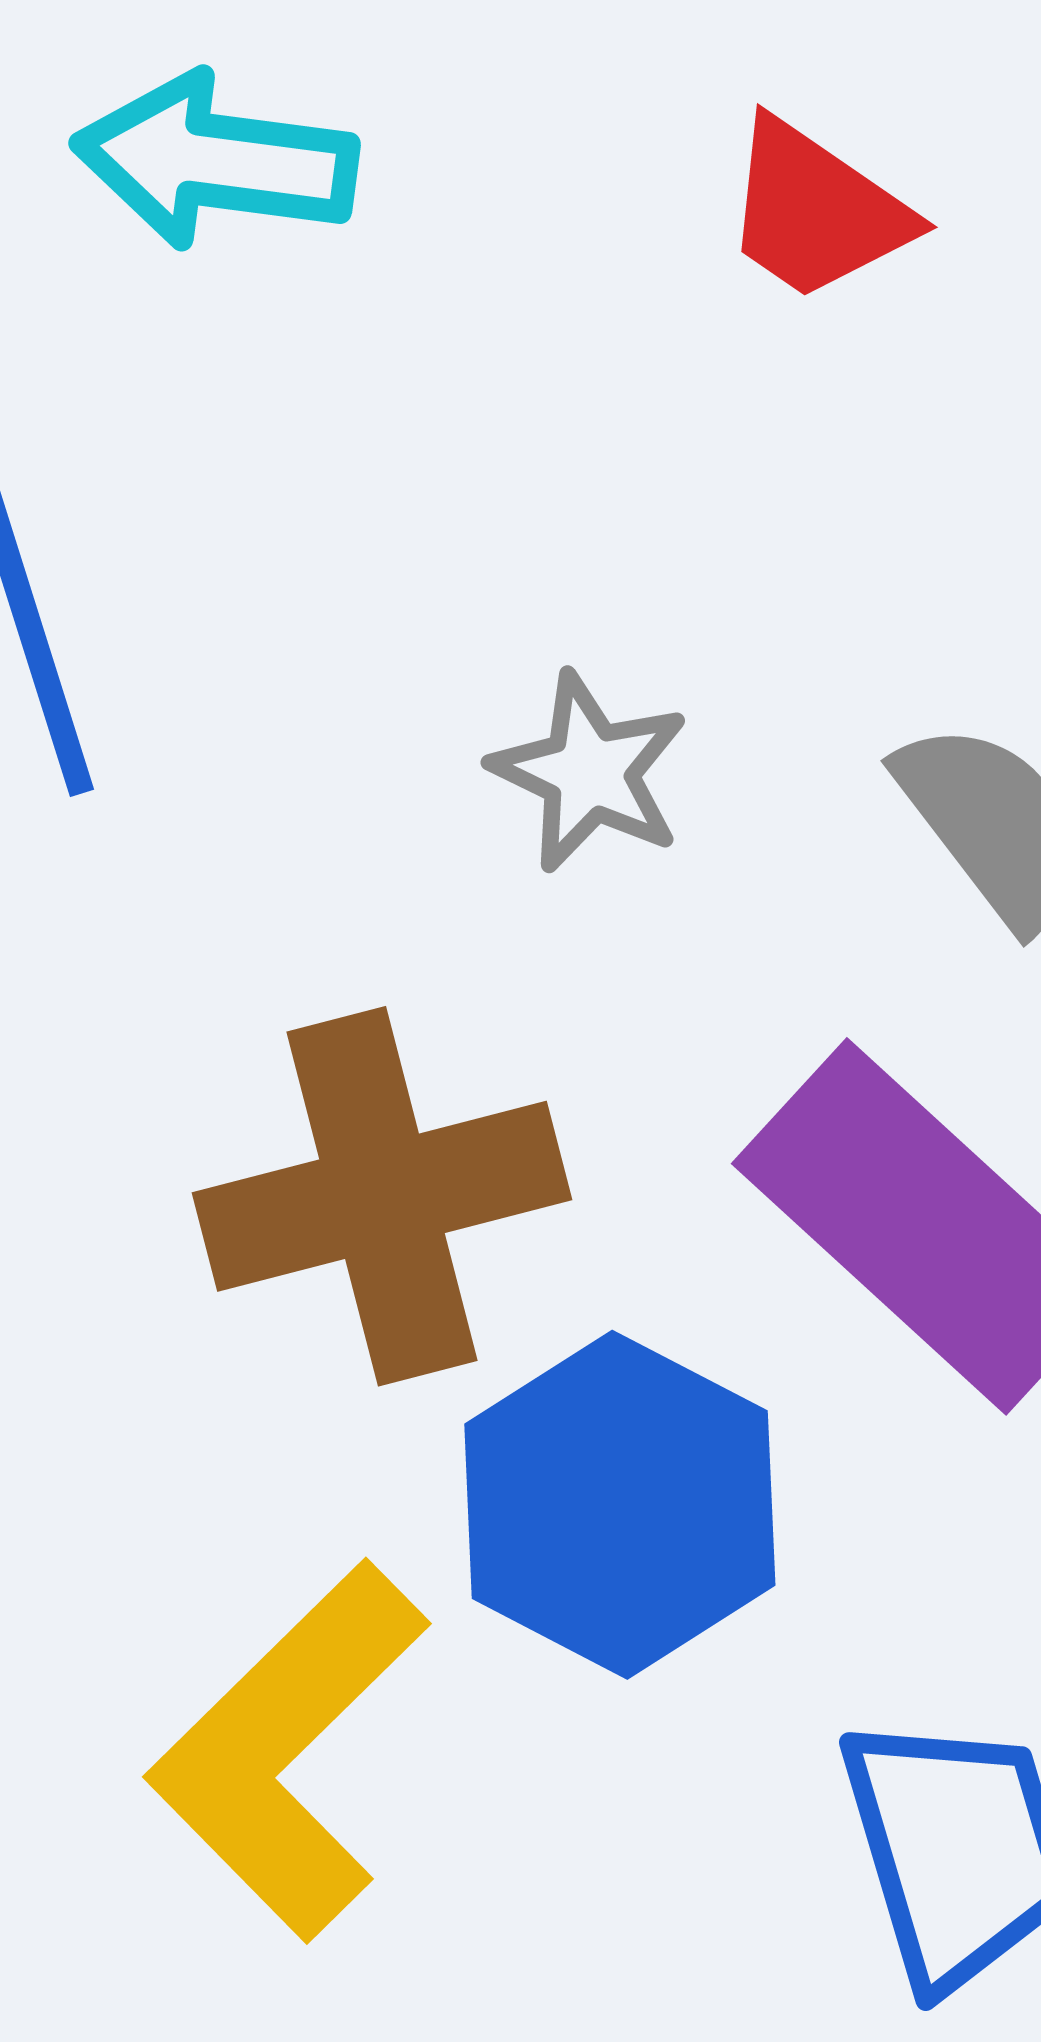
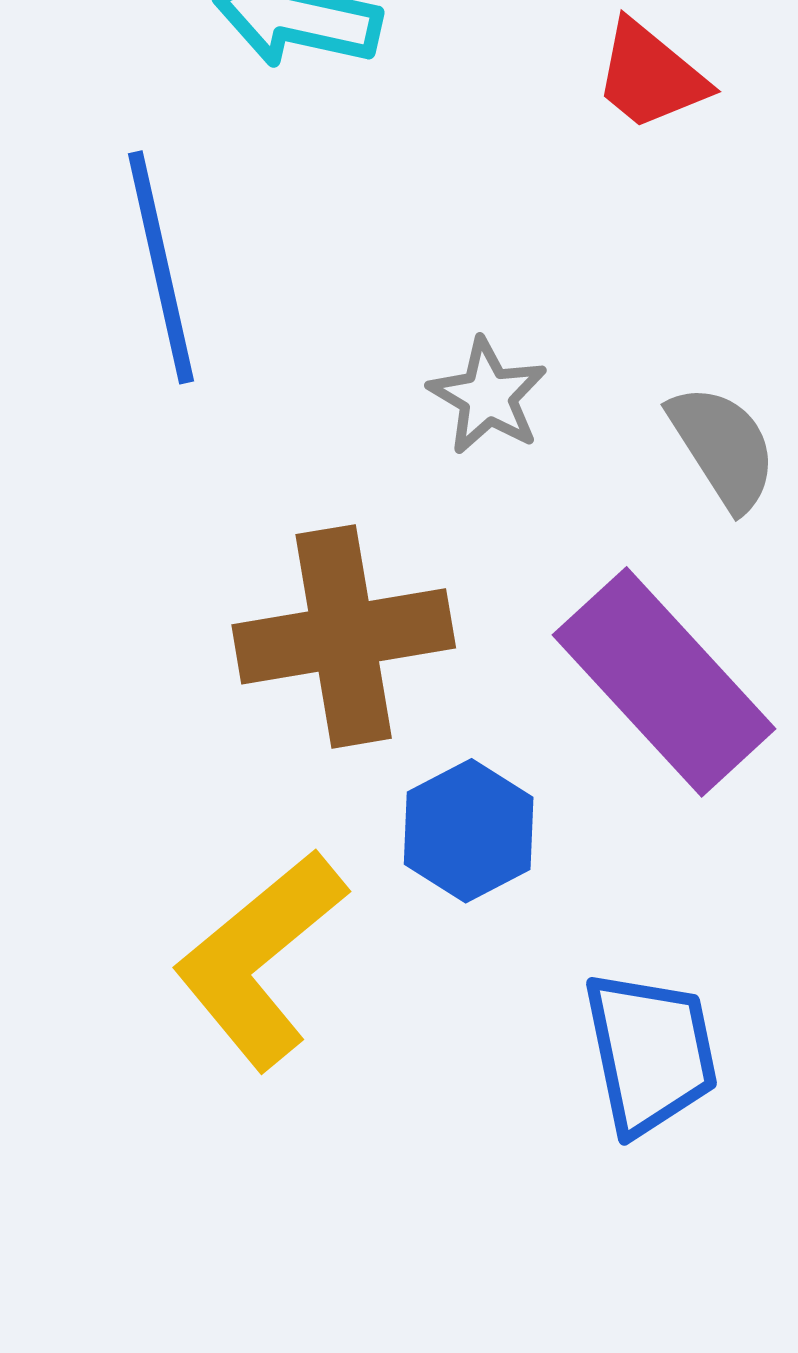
blue hexagon: (620, 1505) -> (469, 831), size x0.7

